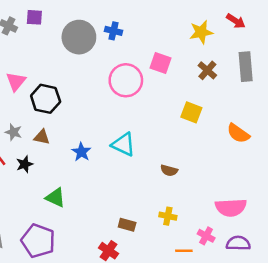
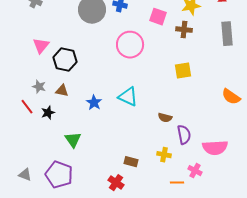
pink square: (160, 63) -> (158, 17), moved
brown cross: (207, 70) -> (184, 30), moved, turned -35
yellow square: (191, 112) -> (183, 71), turned -30
orange semicircle: (238, 133) -> (231, 97), moved
green triangle: (55, 198) -> (73, 140), turned 30
purple semicircle: (238, 243) -> (184, 135), moved, turned 78

